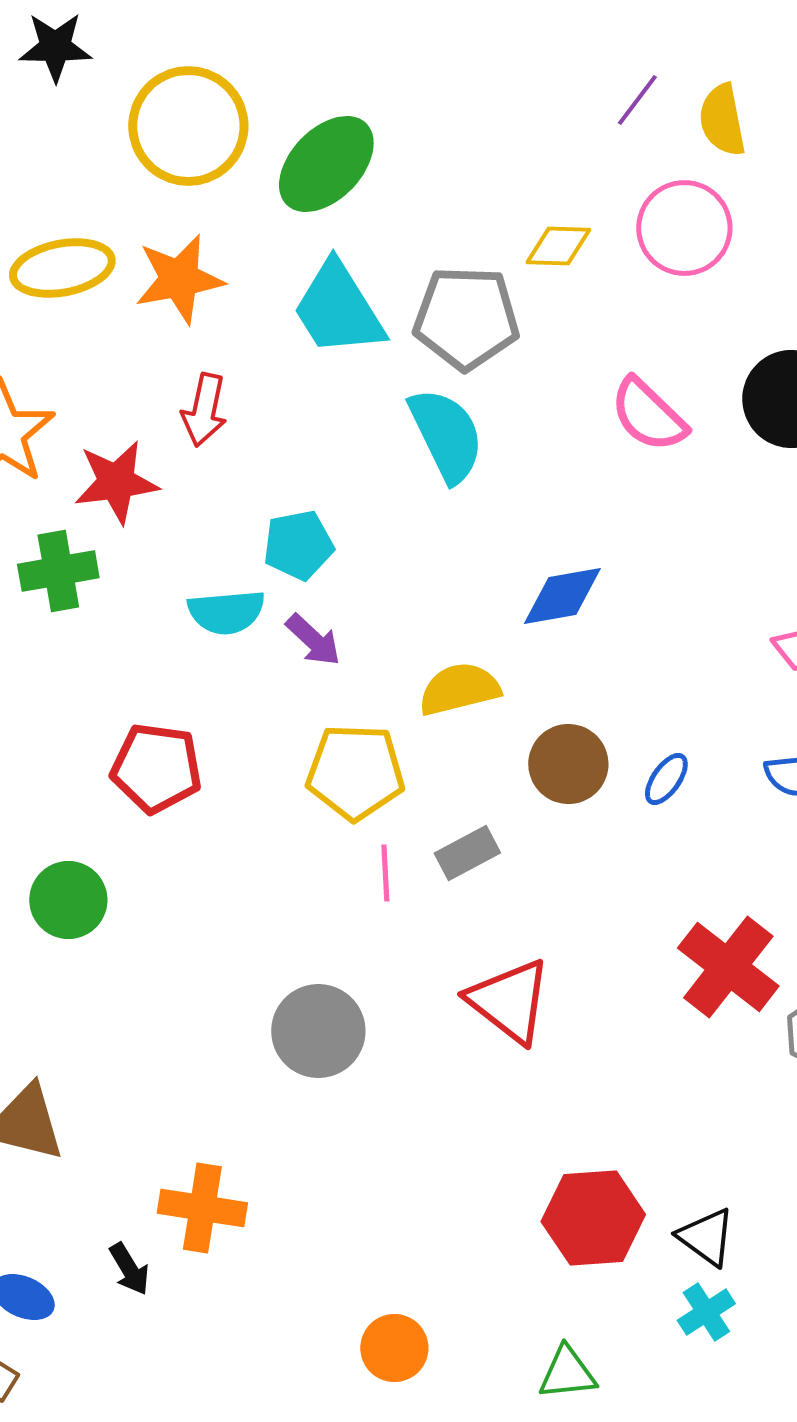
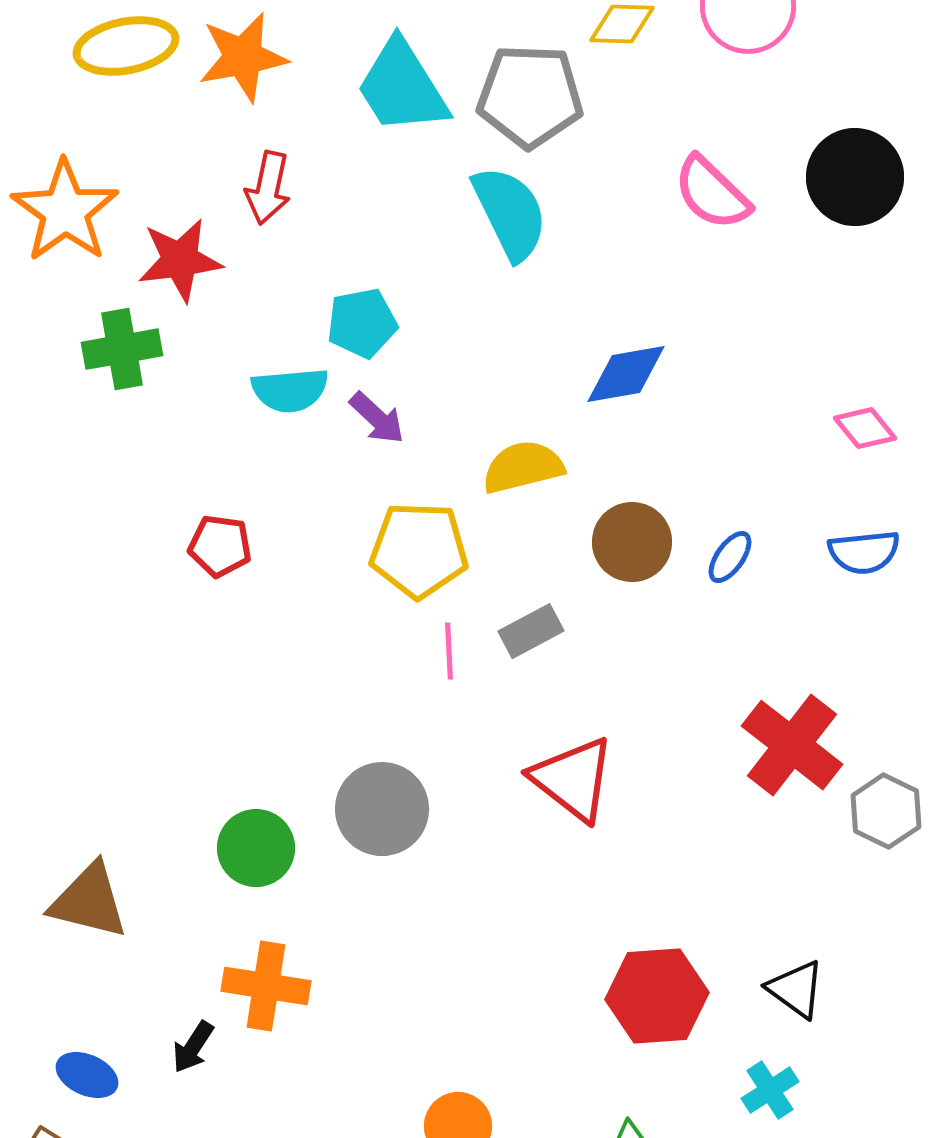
red pentagon: (156, 768) -> (220, 546), size x0.7
green circle: (68, 900) -> (256, 848), moved
black triangle: (706, 1237) -> (796, 989), moved
black arrow: (129, 1269) -> (193, 1047), turned 64

